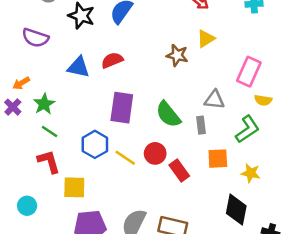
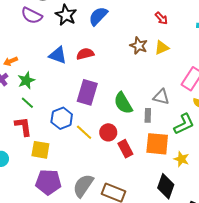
purple semicircle: (35, 38) -> (32, 16), moved
brown star: (177, 55) -> (139, 46), moved
orange square: (218, 159) -> (157, 144), size x1.4

